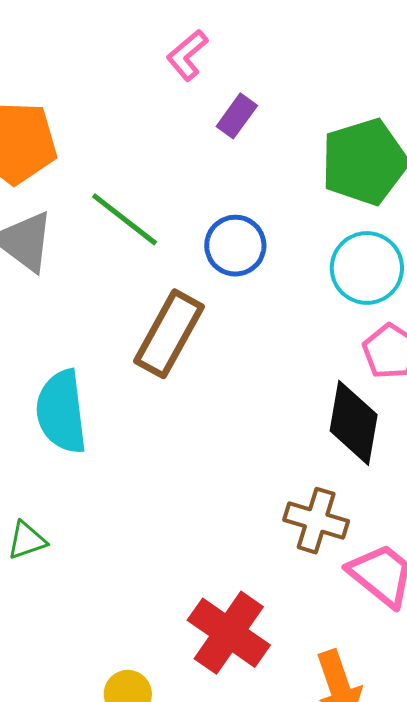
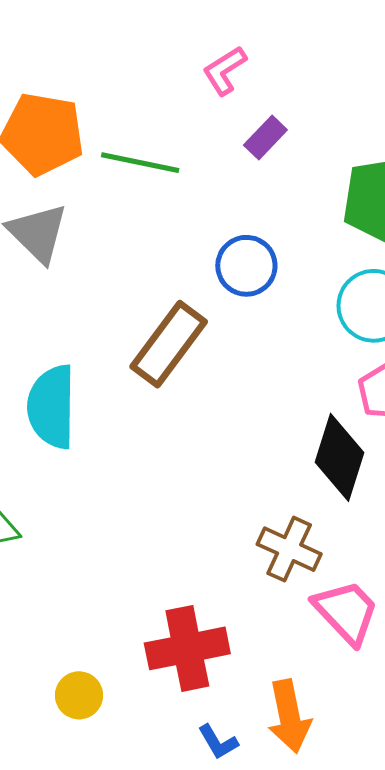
green line: (125, 219) -> (140, 163), moved, turned -34
red cross: (229, 633) -> (187, 648), turned 36

